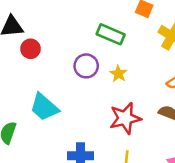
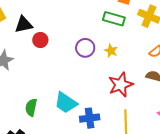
green rectangle: (111, 34) -> (114, 19), moved
cyan trapezoid: (44, 107) -> (66, 103), moved

